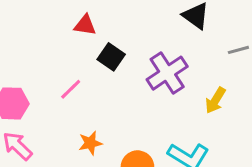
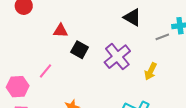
pink line: (71, 89) -> (45, 71), moved

